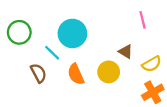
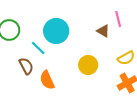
brown triangle: (126, 52) -> (103, 31), moved
orange semicircle: (76, 74) -> (47, 80), moved

